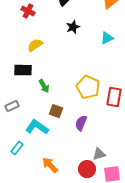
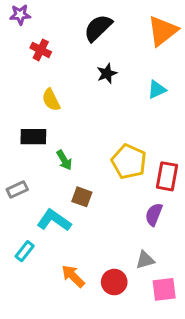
yellow semicircle: (35, 45) -> (51, 100), turned -84
purple semicircle: (81, 123) -> (154, 214), moved
red circle: (87, 169) -> (114, 282), moved

